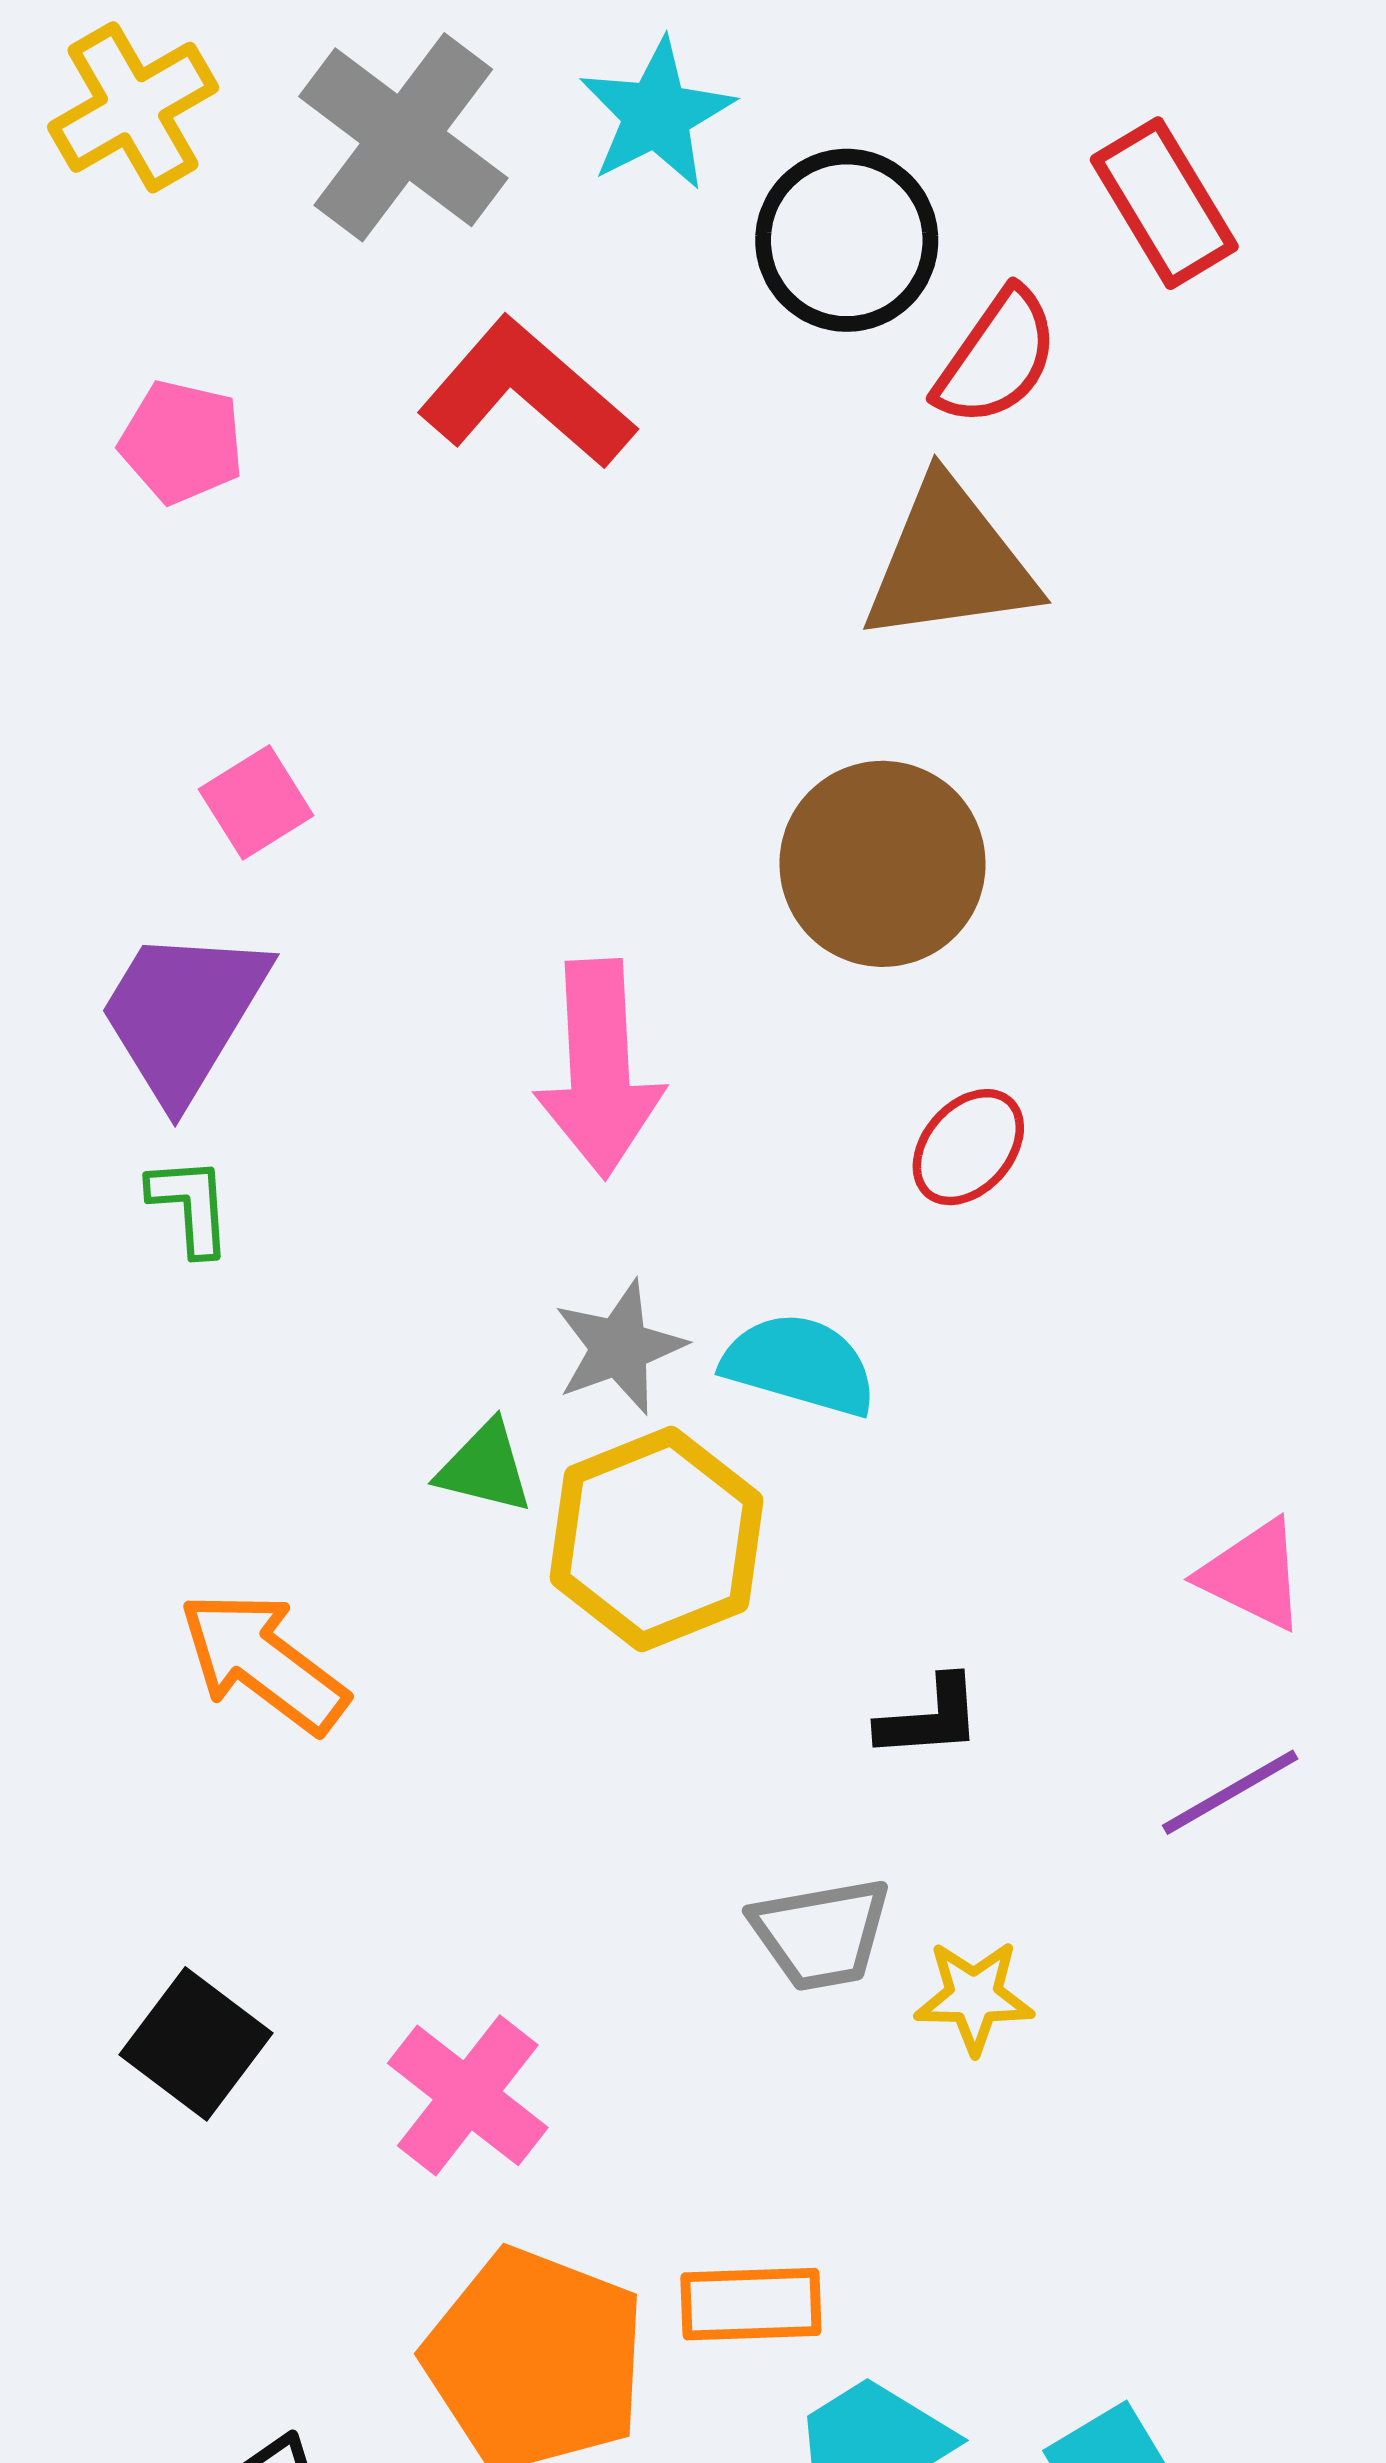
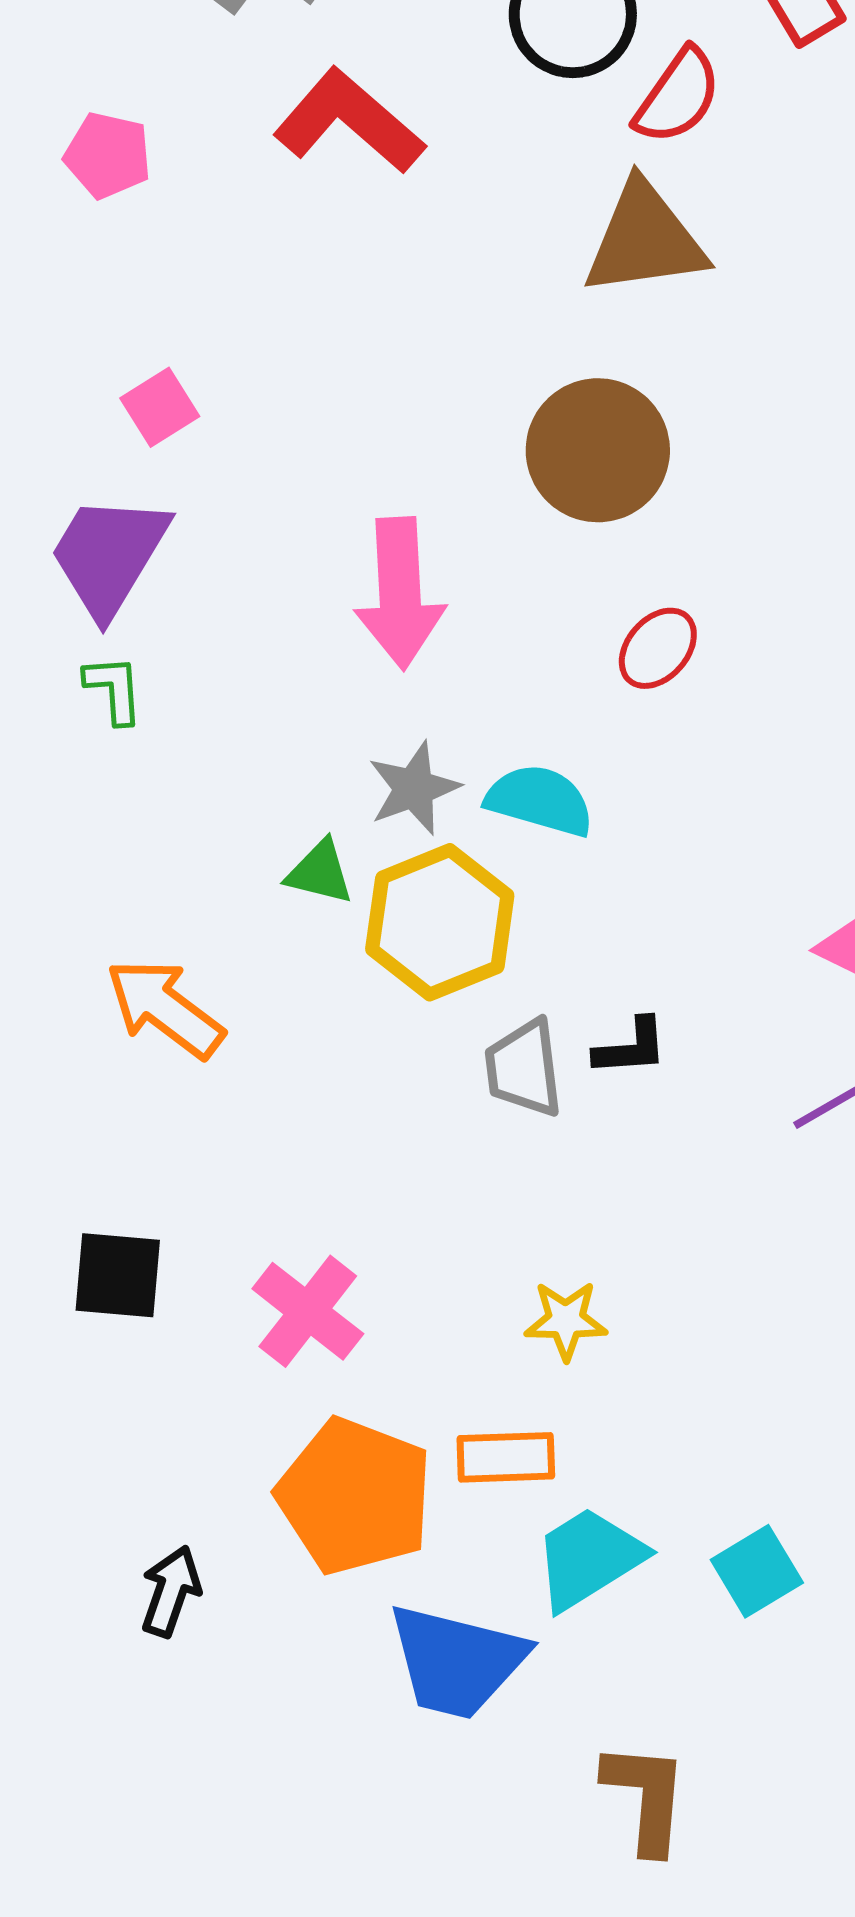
gray trapezoid: (821, 1934) -> (524, 1068), moved, turned 93
yellow star: (974, 1997) -> (566, 1320), moved
black square: (196, 2044) -> (118, 1275), turned -32

